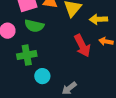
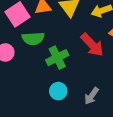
green cross: (27, 55) -> (57, 58), moved

